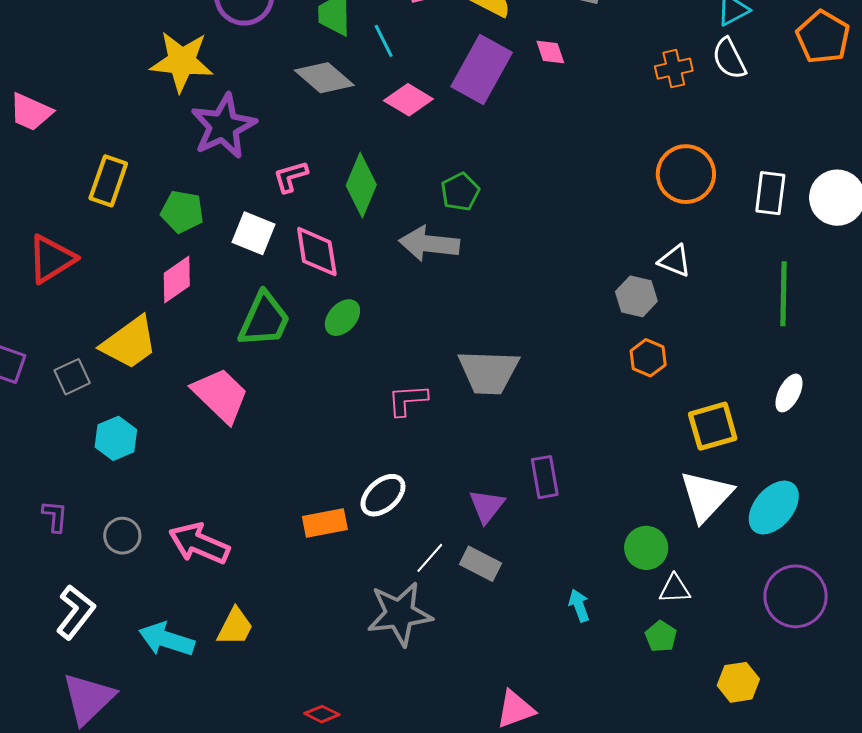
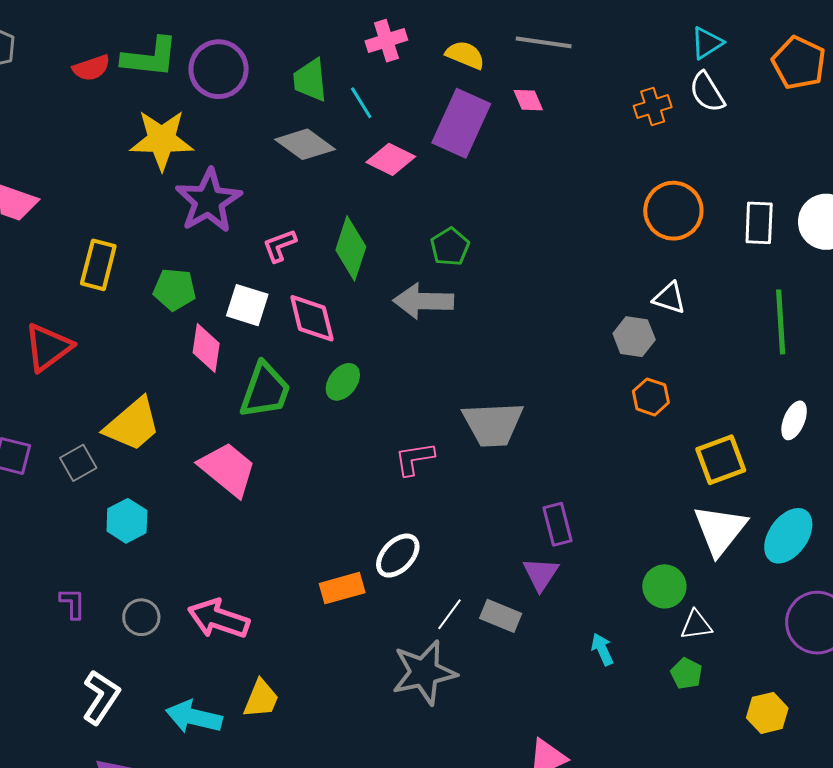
pink diamond: (177, 279) -> (206, 348), moved, turned -42
purple triangle: (487, 506) -> (541, 574), moved

